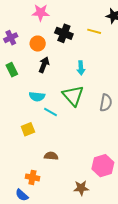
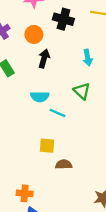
green triangle: (73, 96) -> (82, 91), size x0.7
yellow square: (28, 129) -> (47, 146), moved, turned 32
orange cross: (32, 177) -> (25, 193), moved

